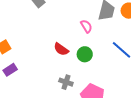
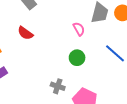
red semicircle: (61, 49) -> (25, 33), moved

